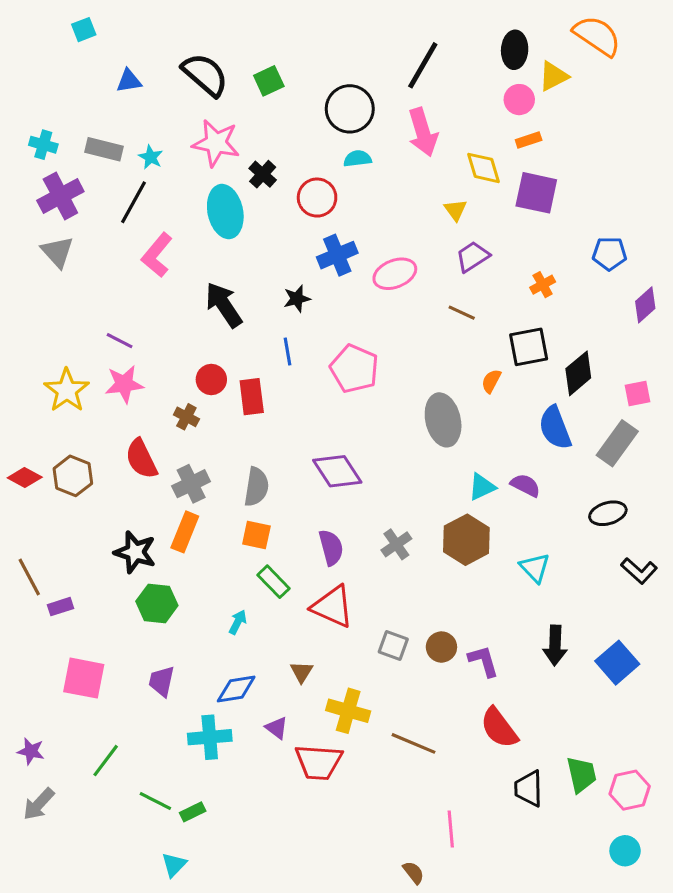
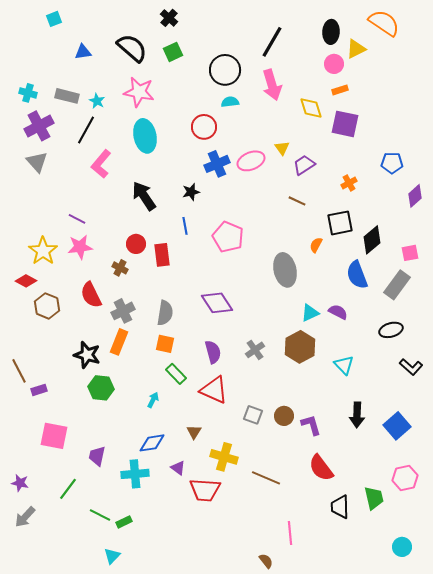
black cross: (263, 174) -> (169, 18), moved
yellow triangle: (455, 210) -> (282, 148), moved
pink ellipse: (395, 274) -> (251, 161), moved
red diamond: (25, 477) -> (26, 281), moved
purple trapezoid: (162, 681) -> (97, 456), moved
pink hexagon: (630, 790) -> (405, 478), moved

